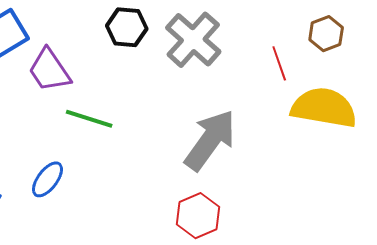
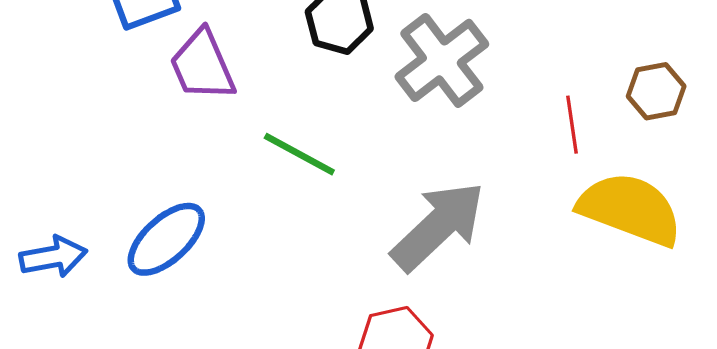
green line: (89, 119) -> (299, 154), moved
blue ellipse: (47, 179) -> (166, 239), size x1.4

